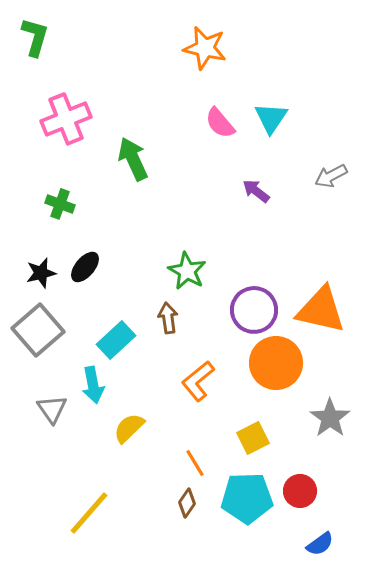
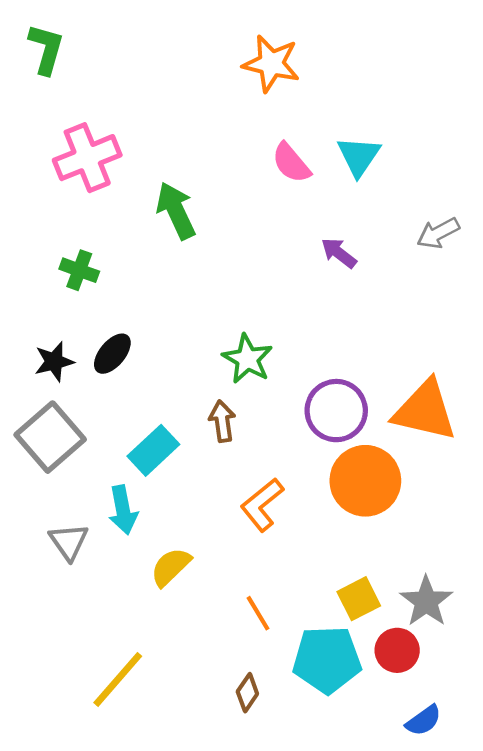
gray star: (330, 418) -> (426, 601), moved
yellow square: (253, 438) -> (359, 599), moved
brown diamond: (187, 503) -> (247, 693), moved

